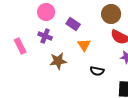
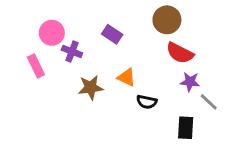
pink circle: (46, 12) -> (52, 33), moved
orange triangle: (84, 45) -> (127, 77), moved, turned -32

